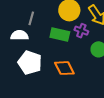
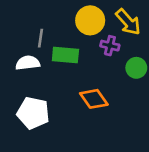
green rectangle: (60, 34) -> (65, 55), moved
white pentagon: (30, 63) -> (33, 113), moved

